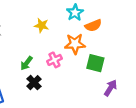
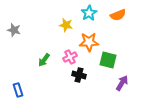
yellow star: (42, 25) -> (66, 25), moved
orange semicircle: (93, 25) -> (118, 15), moved
black cross: (34, 83) -> (79, 75), moved, turned -32

